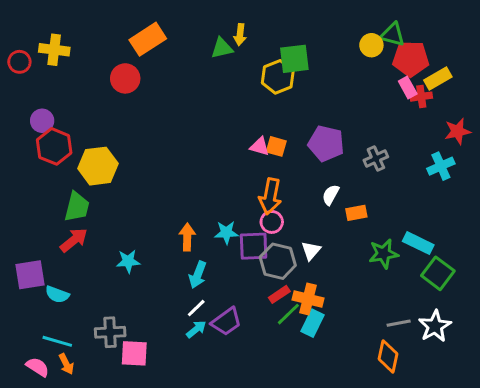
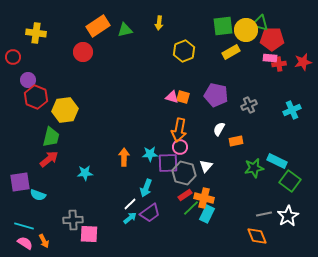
yellow circle: (371, 45) -> (246, 30), size x1.5
green triangle: (222, 48) -> (125, 30), moved
green square: (294, 59) -> (223, 26), moved
red circle: (19, 62) -> (13, 57), moved
yellow rectangle: (438, 78) -> (231, 52), moved
pink rectangle: (408, 87) -> (270, 58), turned -56
red star: (458, 131) -> (303, 62), moved
cyan arrow: (198, 275) -> (146, 188), moved
cyan line: (57, 341) -> (24, 226), moved
orange diamond: (388, 356) -> (257, 236), turned -35

